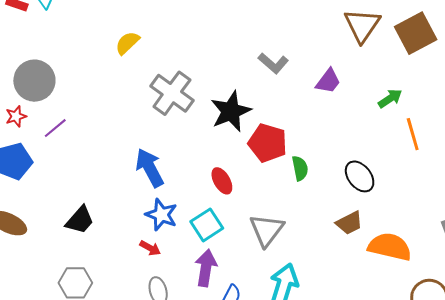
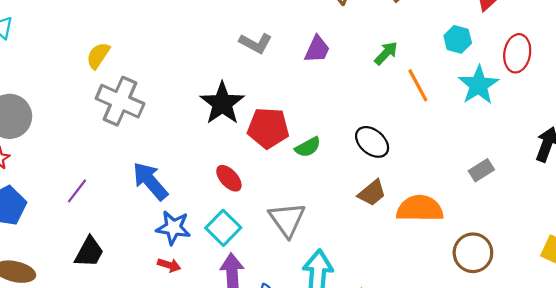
gray cross: (172, 93) -> (120, 101), moved
purple line: (55, 128) -> (77, 191), moved
green semicircle: (300, 168) -> (308, 147), turned 85

